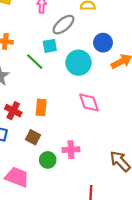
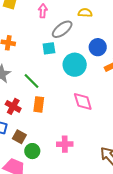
green line: (35, 62) -> (31, 81), moved
brown square: (33, 137) -> (19, 137), moved
green circle: (48, 160) -> (32, 151), moved

